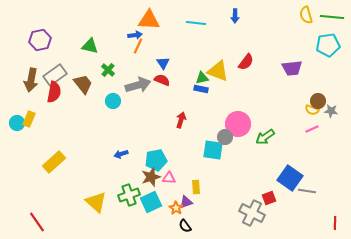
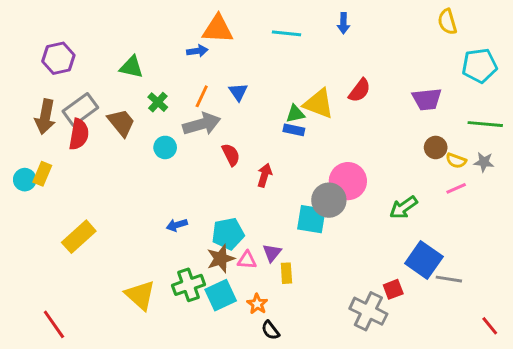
green line: (332, 17) -> (485, 124), moved
orange line: (138, 46) -> (202, 96), moved
red semicircle: (162, 80) -> (231, 155), moved, turned 42
brown circle: (318, 101) -> (436, 147), moved
gray circle: (225, 137) -> (329, 200), size x1.5
green arrow: (265, 137) -> (403, 207), moved
purple triangle: (186, 202) -> (272, 253), moved, turned -32
red line: (335, 223) -> (490, 326), turned -40

